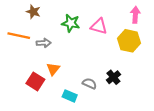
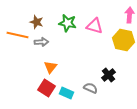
brown star: (33, 12) -> (36, 22), moved
red square: (35, 81) -> (46, 88), moved
gray semicircle: (89, 83) -> (90, 88), moved

